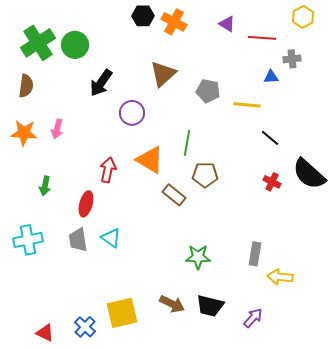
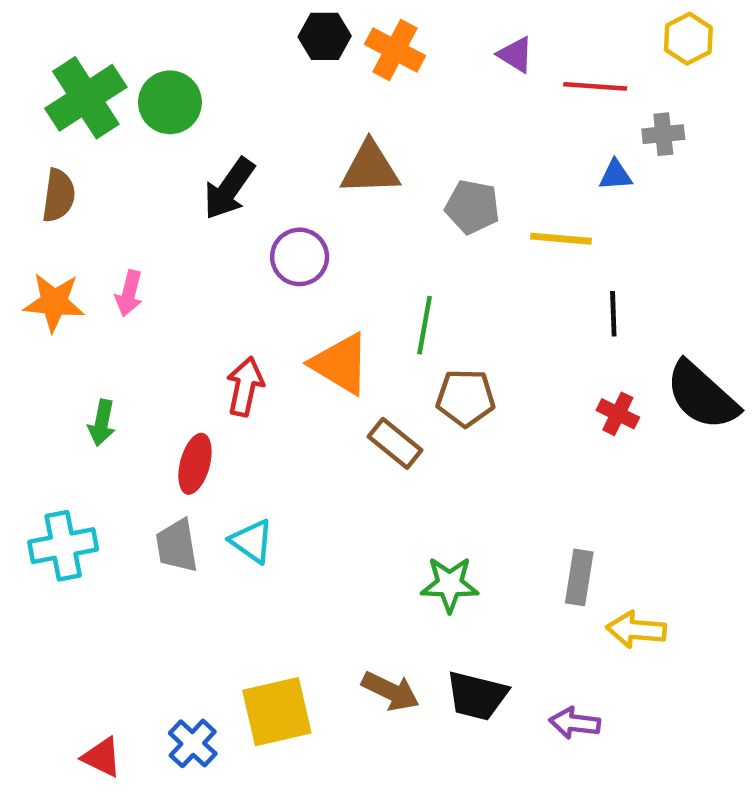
brown triangle: (163, 74) -> (370, 168), turned 40
black line: (270, 138) -> (613, 314), turned 48
purple arrow: (253, 318) -> (575, 723), turned -125

